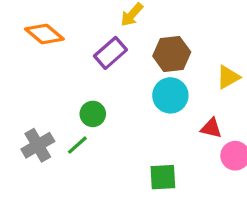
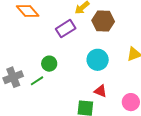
brown hexagon: (172, 54) -> (103, 21), moved
red triangle: (211, 128) -> (101, 91), moved

